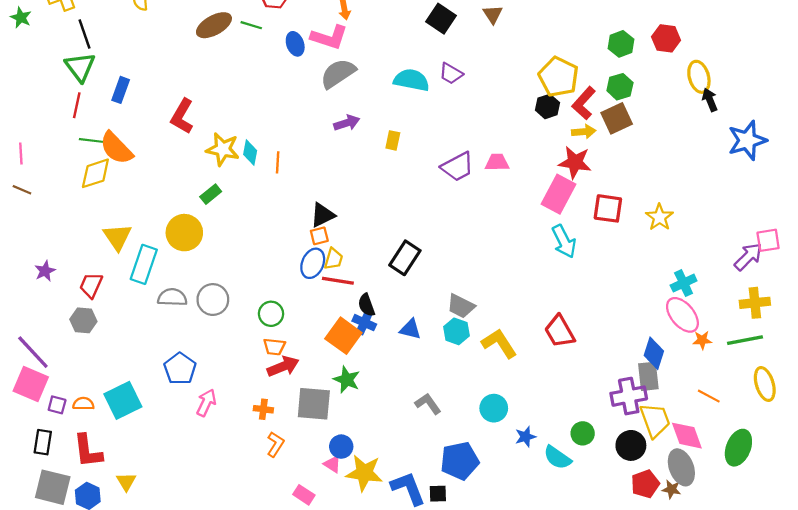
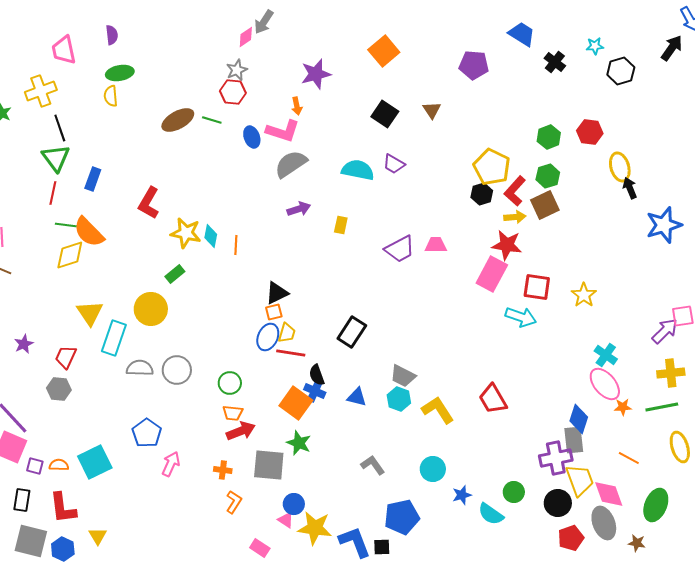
cyan arrow: (564, 241) -> (521, 317), moved, turned -44
cyan cross: (684, 283) -> (606, 355), turned -30
brown star: (671, 489) -> (637, 543), moved

